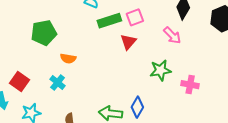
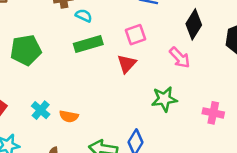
green rectangle: (109, 21) -> (88, 44), moved
orange semicircle: (68, 58) -> (69, 116), moved
pink cross: (190, 85) -> (213, 113), moved

